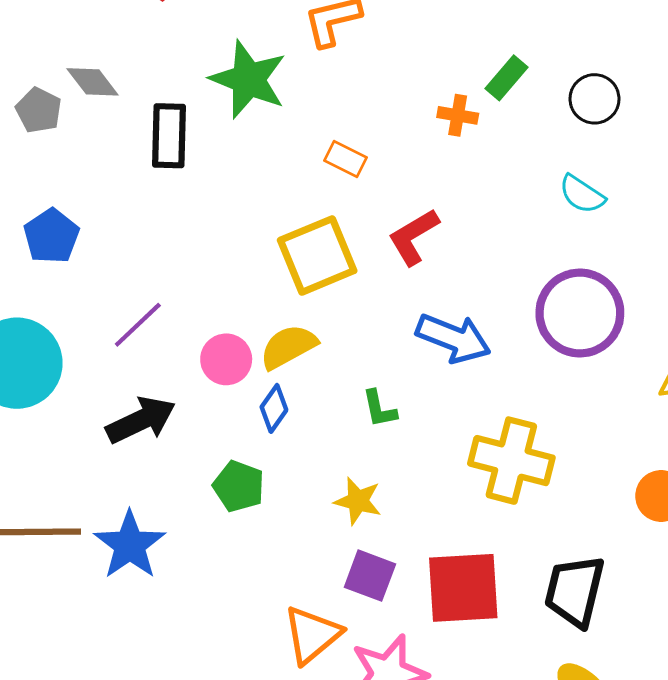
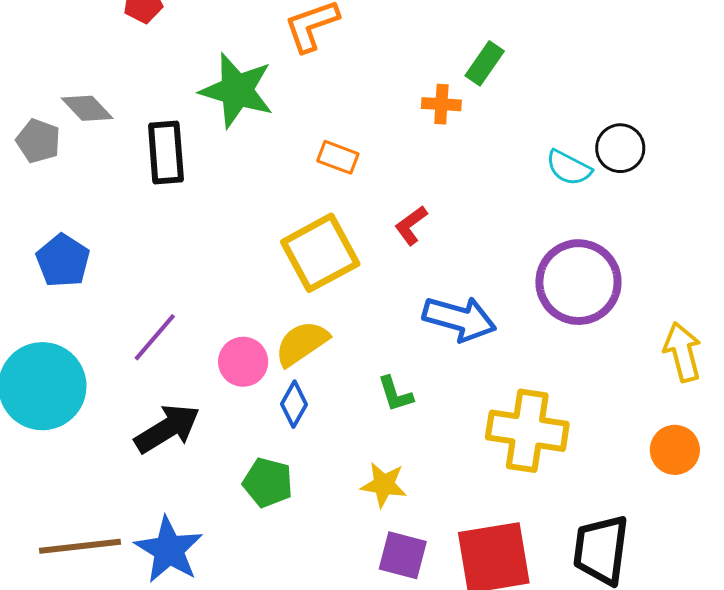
black circle: (594, 99) -> (620, 148), moved
red L-shape: (413, 237) -> (411, 225), size x0.7

